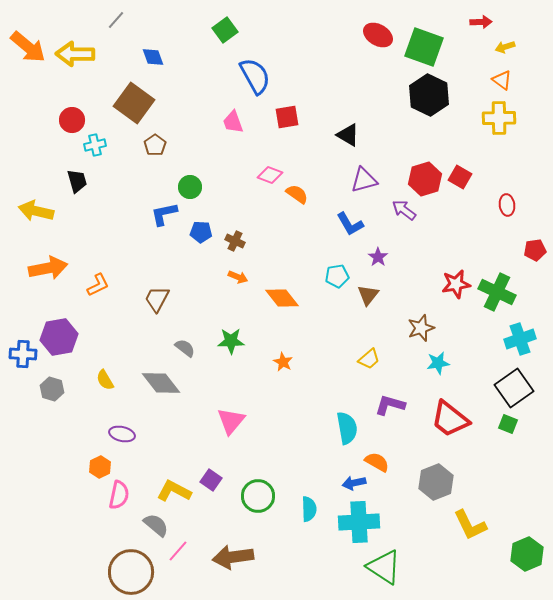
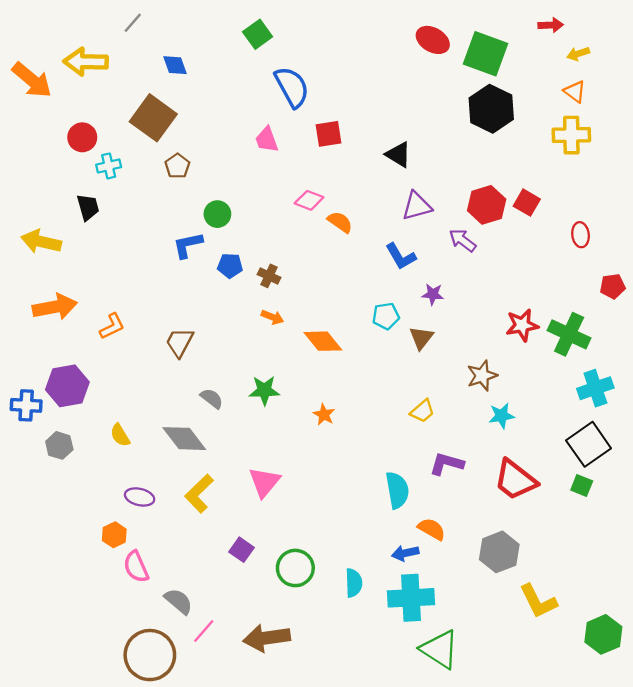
orange arrow: (28, 47) -> (32, 80), moved
purple star: (378, 257) -> (433, 294), turned -30
yellow L-shape: (174, 491) -> (199, 494), moved, turned -72
pink semicircle: (119, 495) -> (136, 567), turned 144

